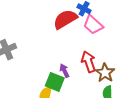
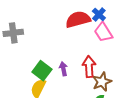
green square: (55, 82) -> (42, 71), moved

